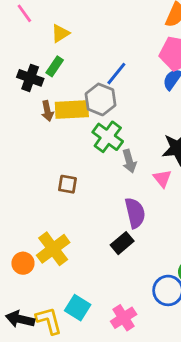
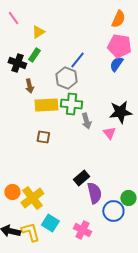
yellow rectangle: (72, 110) -> (46, 105), moved
green cross: (108, 137) -> (71, 104), turned -30
purple semicircle: (135, 213) -> (94, 193), moved
yellow cross: (53, 249) -> (32, 198), moved
pink cross: (124, 318) -> (82, 230), turned -30

